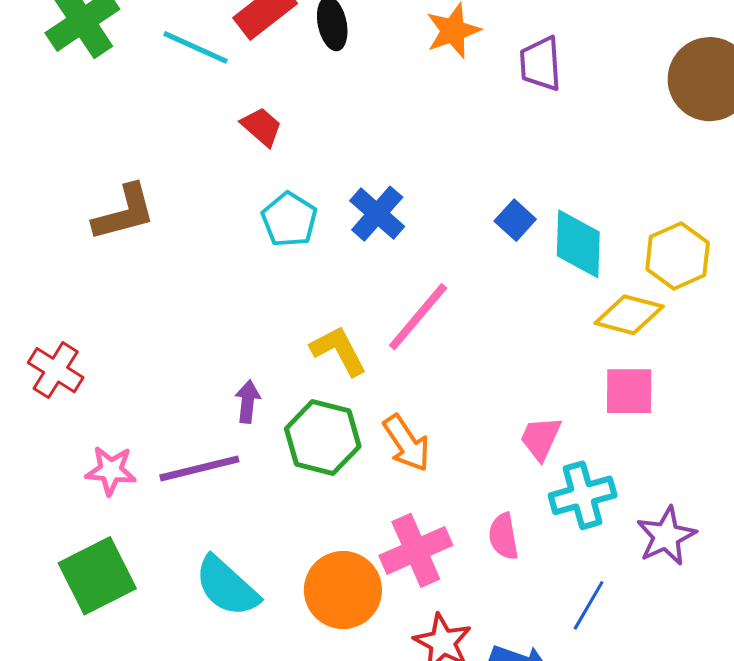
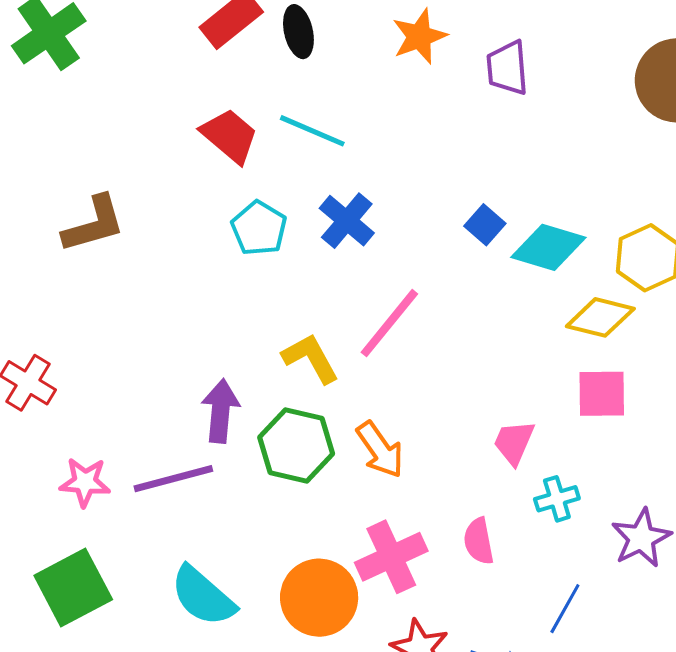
cyan line: (196, 47) -> (312, 131), moved
red trapezoid: (262, 127) -> (230, 136), size x1.4
cyan diamond: (578, 244) -> (548, 247), turned -74
purple arrow: (248, 402) -> (220, 411), size x1.5
cyan cross: (583, 495) -> (557, 499), size x0.7

